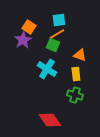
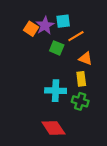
orange line: (57, 34) -> (76, 36), moved
purple star: (23, 40) -> (45, 25), moved
cyan cross: (47, 69) -> (56, 91), moved, turned -30

